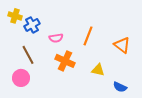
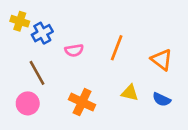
orange cross: (65, 61) -> (82, 102), moved
blue semicircle: (120, 87) -> (162, 99), moved

